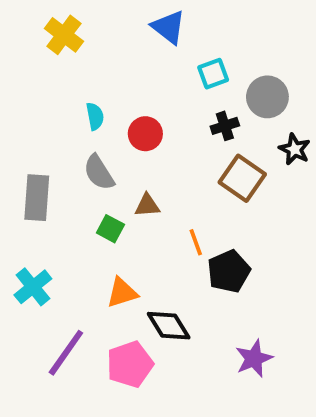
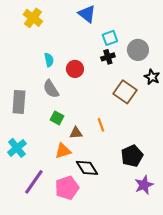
black cross: (225, 126) -> (108, 57), moved
brown triangle: (147, 205) -> (76, 133), moved
black pentagon: (229, 271) -> (132, 156), moved
purple star: (254, 359) -> (144, 185), moved

